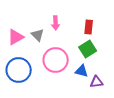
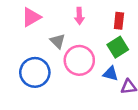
gray triangle: (38, 35) -> (58, 41), moved
pink triangle: (16, 37) -> (31, 17), moved

